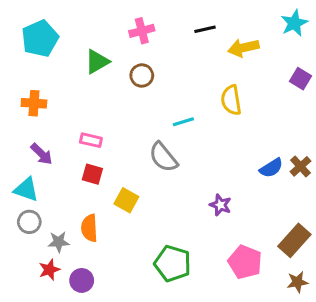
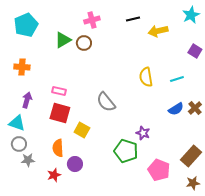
brown circle: (142, 75) -> (84, 43), moved
yellow semicircle: (231, 100) -> (146, 77), moved
cyan line: (183, 122) -> (177, 79), moved
purple arrow: (42, 154) -> (27, 100), turned -119
red square: (92, 174) -> (60, 113), size x1.5
gray star: (59, 242) -> (28, 160), moved
green pentagon: (173, 263) -> (126, 151), moved
red star: (49, 270) -> (54, 175), moved
purple circle: (82, 280) -> (75, 164), moved

